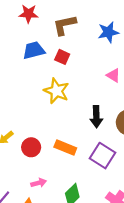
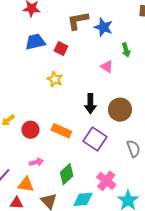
brown L-shape: (65, 25) -> (78, 21), moved
blue star: (108, 32) -> (103, 27), turned 30
yellow star: (56, 91) -> (55, 79), size x0.7

